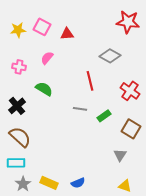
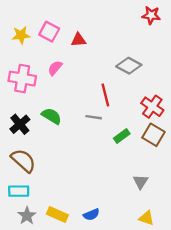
red star: (128, 22) -> (151, 15), moved, size x0.7
pink cross: (19, 67) -> (22, 79), size x1.6
green semicircle: (44, 89) -> (52, 116), moved
gray line: (80, 109) -> (94, 117), moved
brown square: (131, 129) -> (153, 135), moved

